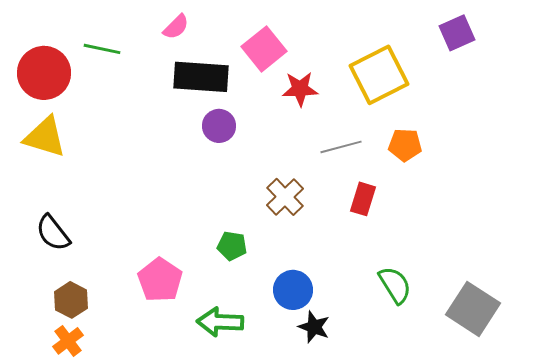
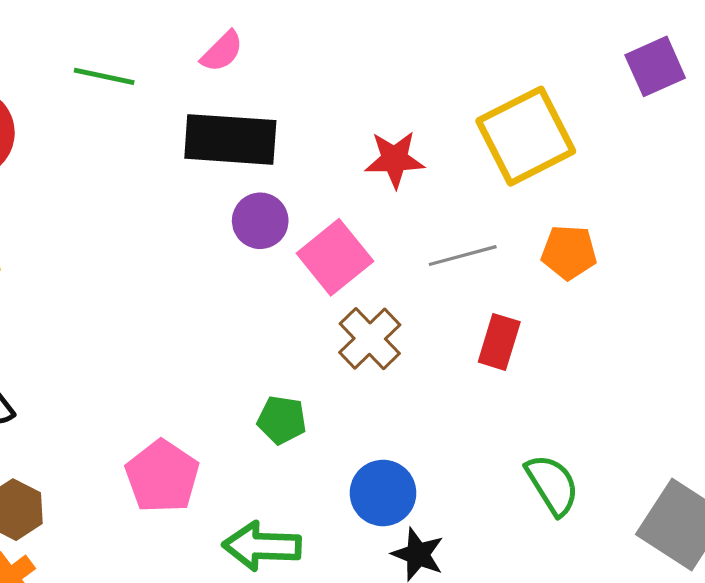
pink semicircle: (176, 27) -> (222, 51), moved
green line: (102, 49) -> (104, 76), moved
pink square: (264, 49) -> (335, 257), moved

